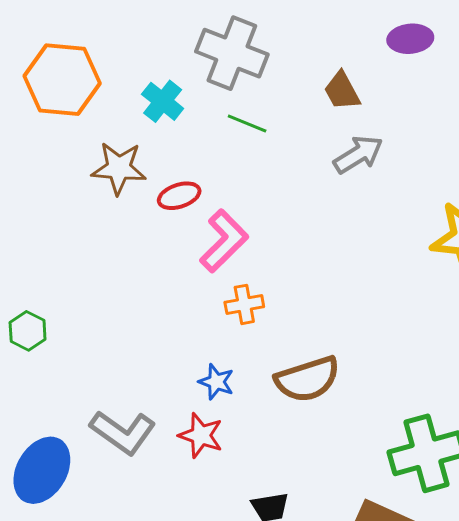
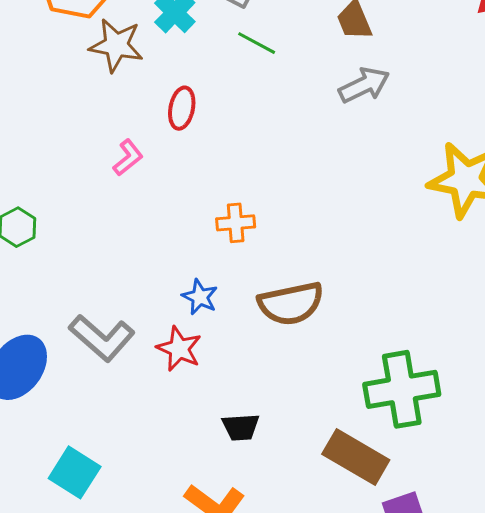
brown star: (119, 168) -> (116, 45), moved
red ellipse: (179, 196) -> (182, 108), turned -66
pink L-shape: (224, 241) -> (128, 158), moved, size x0.6

